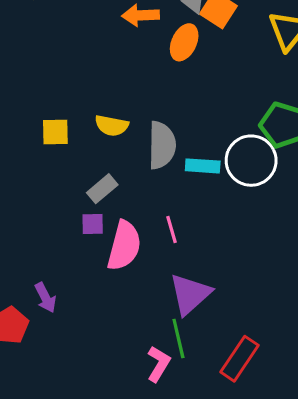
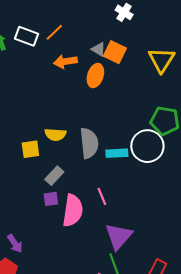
yellow square: (55, 132) -> (30, 149), moved
purple arrow: (45, 298) -> (15, 244), moved

